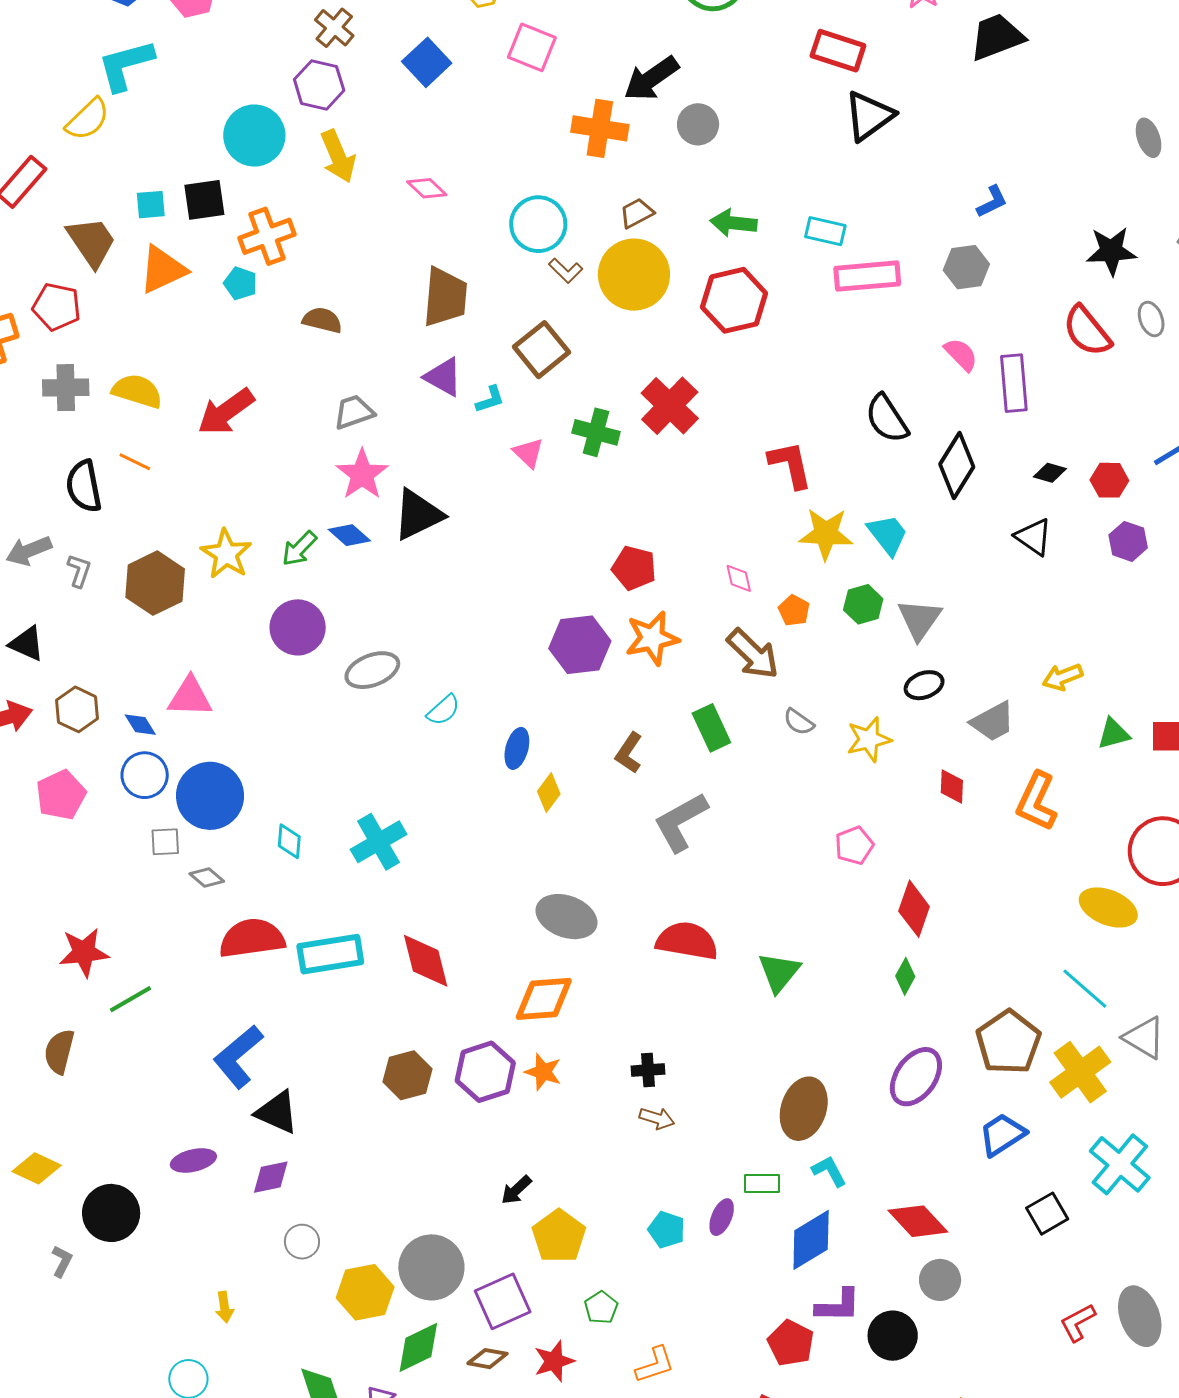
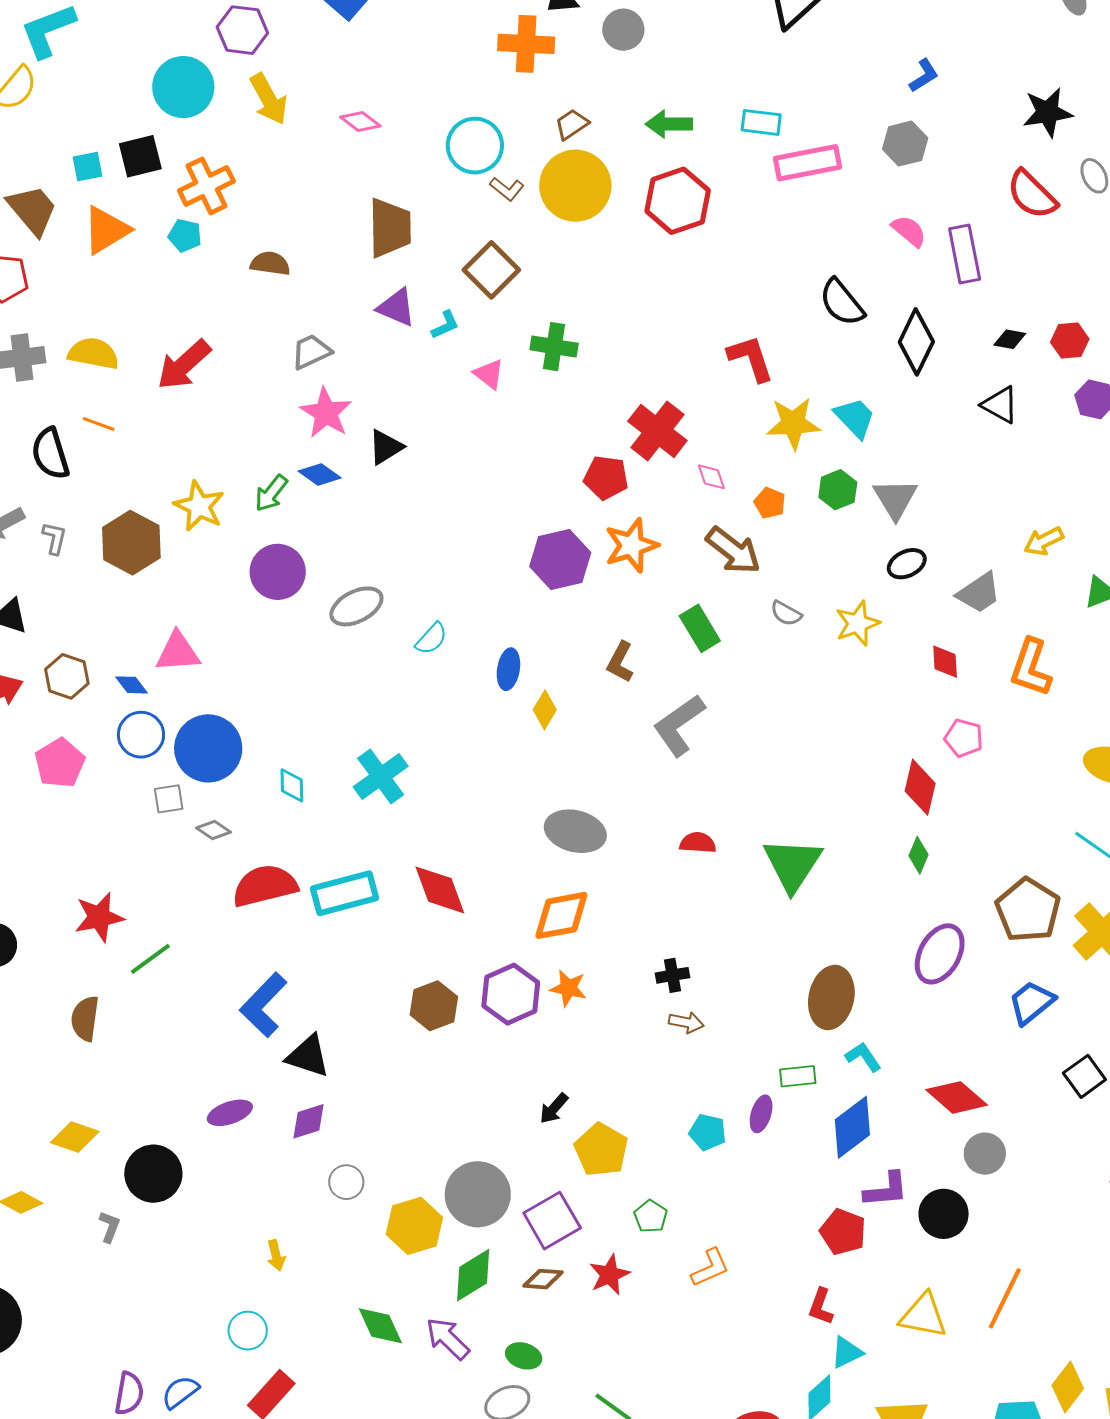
red cross: (670, 406) -> (657, 431), moved
black triangle: (418, 515) -> (386, 447), size x0.7
pink pentagon: (854, 845) -> (964, 738), moved, turned -30
red semicircle: (687, 941) -> (698, 843), size x0.6
green triangle: (779, 972) -> (793, 864), size x1.4

